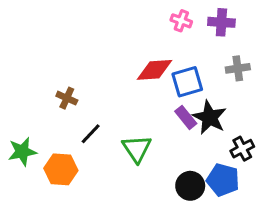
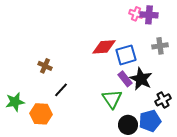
pink cross: (181, 21) -> (136, 14), moved
green triangle: (137, 149) -> (112, 99), moved
blue pentagon: (223, 180) -> (150, 121), turned -30

